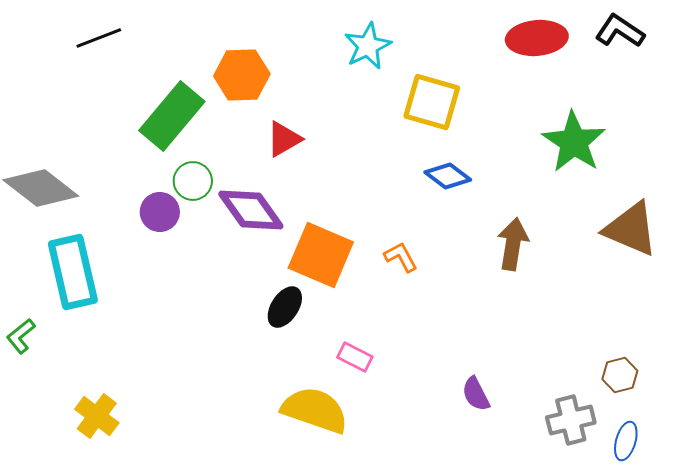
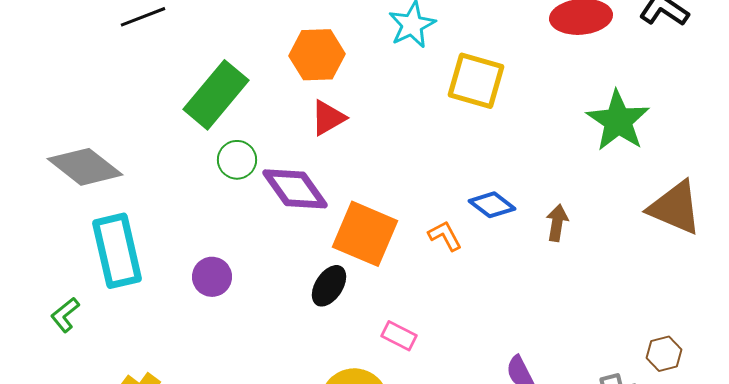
orange hexagon: (242, 75) -> (317, 55), moved
blue diamond: (448, 176) -> (492, 205), moved
purple circle: (160, 212) -> (212, 277), moved
brown arrow: (513, 244) -> (557, 223), size x0.7

